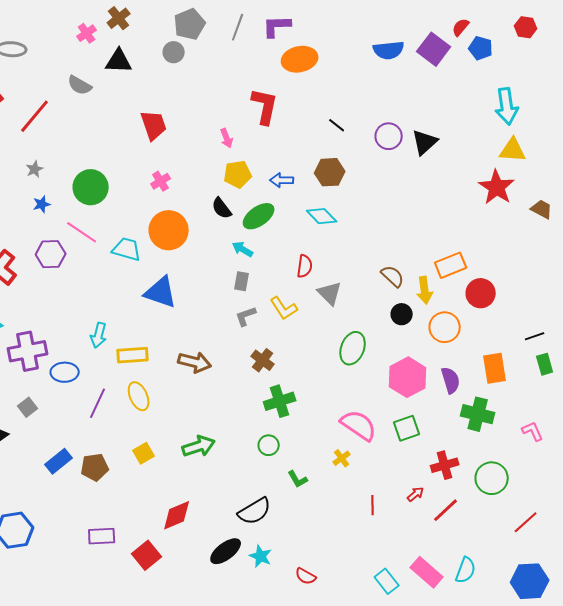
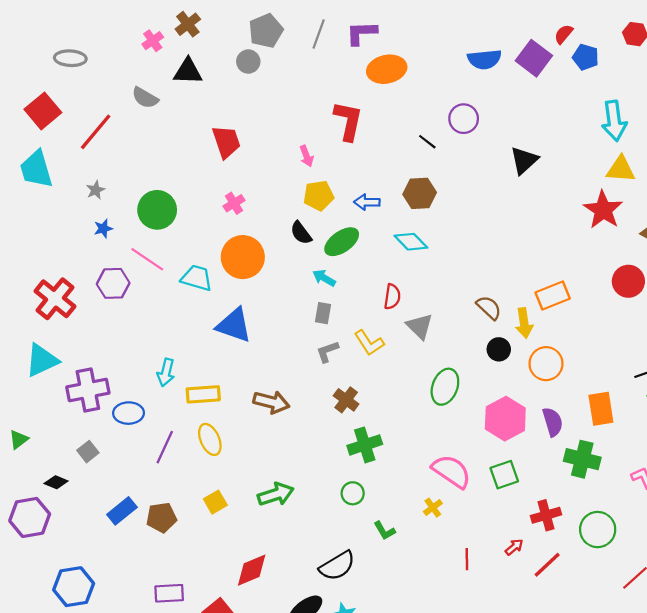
purple circle: (389, 136) -> (464, 119), moved
red circle: (481, 293) -> (628, 281), moved

